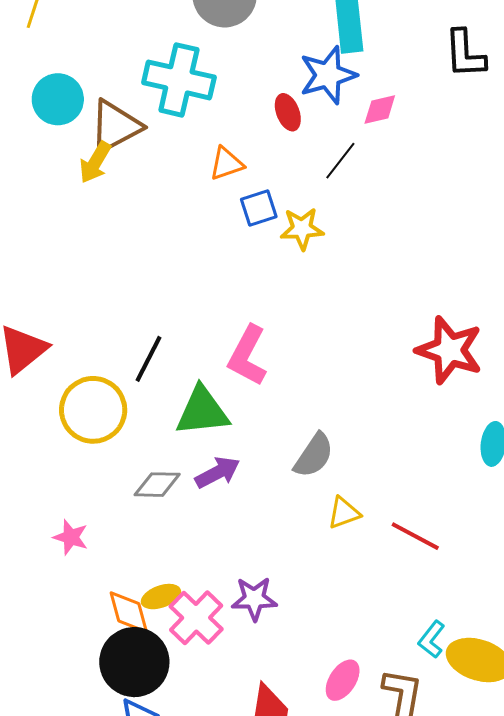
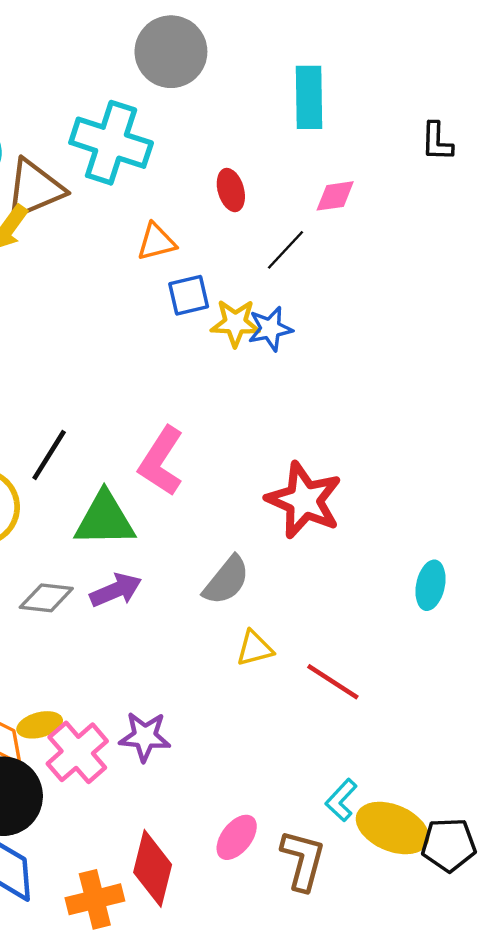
black L-shape: (465, 54) -> (437, 142), size x0.7
blue star: (328, 75) -> (270, 329), moved, size x0.7
red star: (449, 350) -> (304, 500), moved

